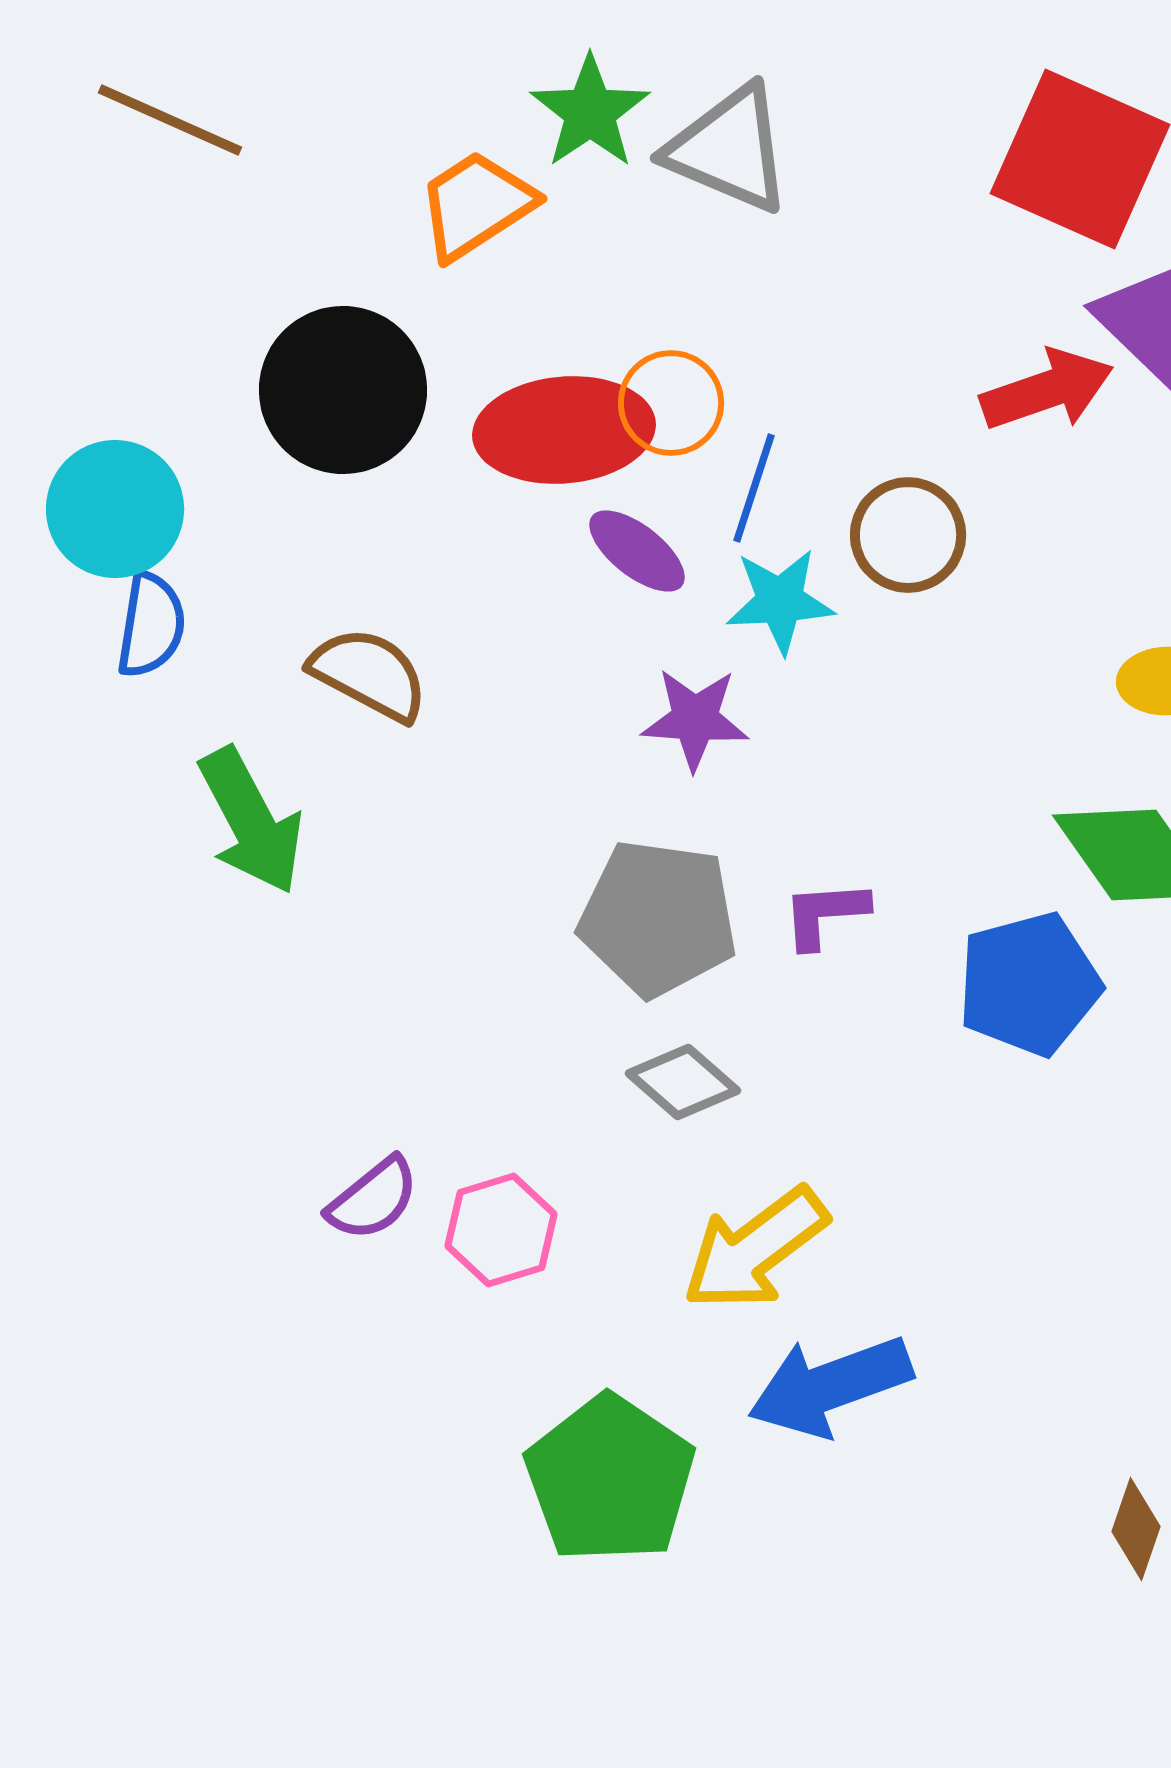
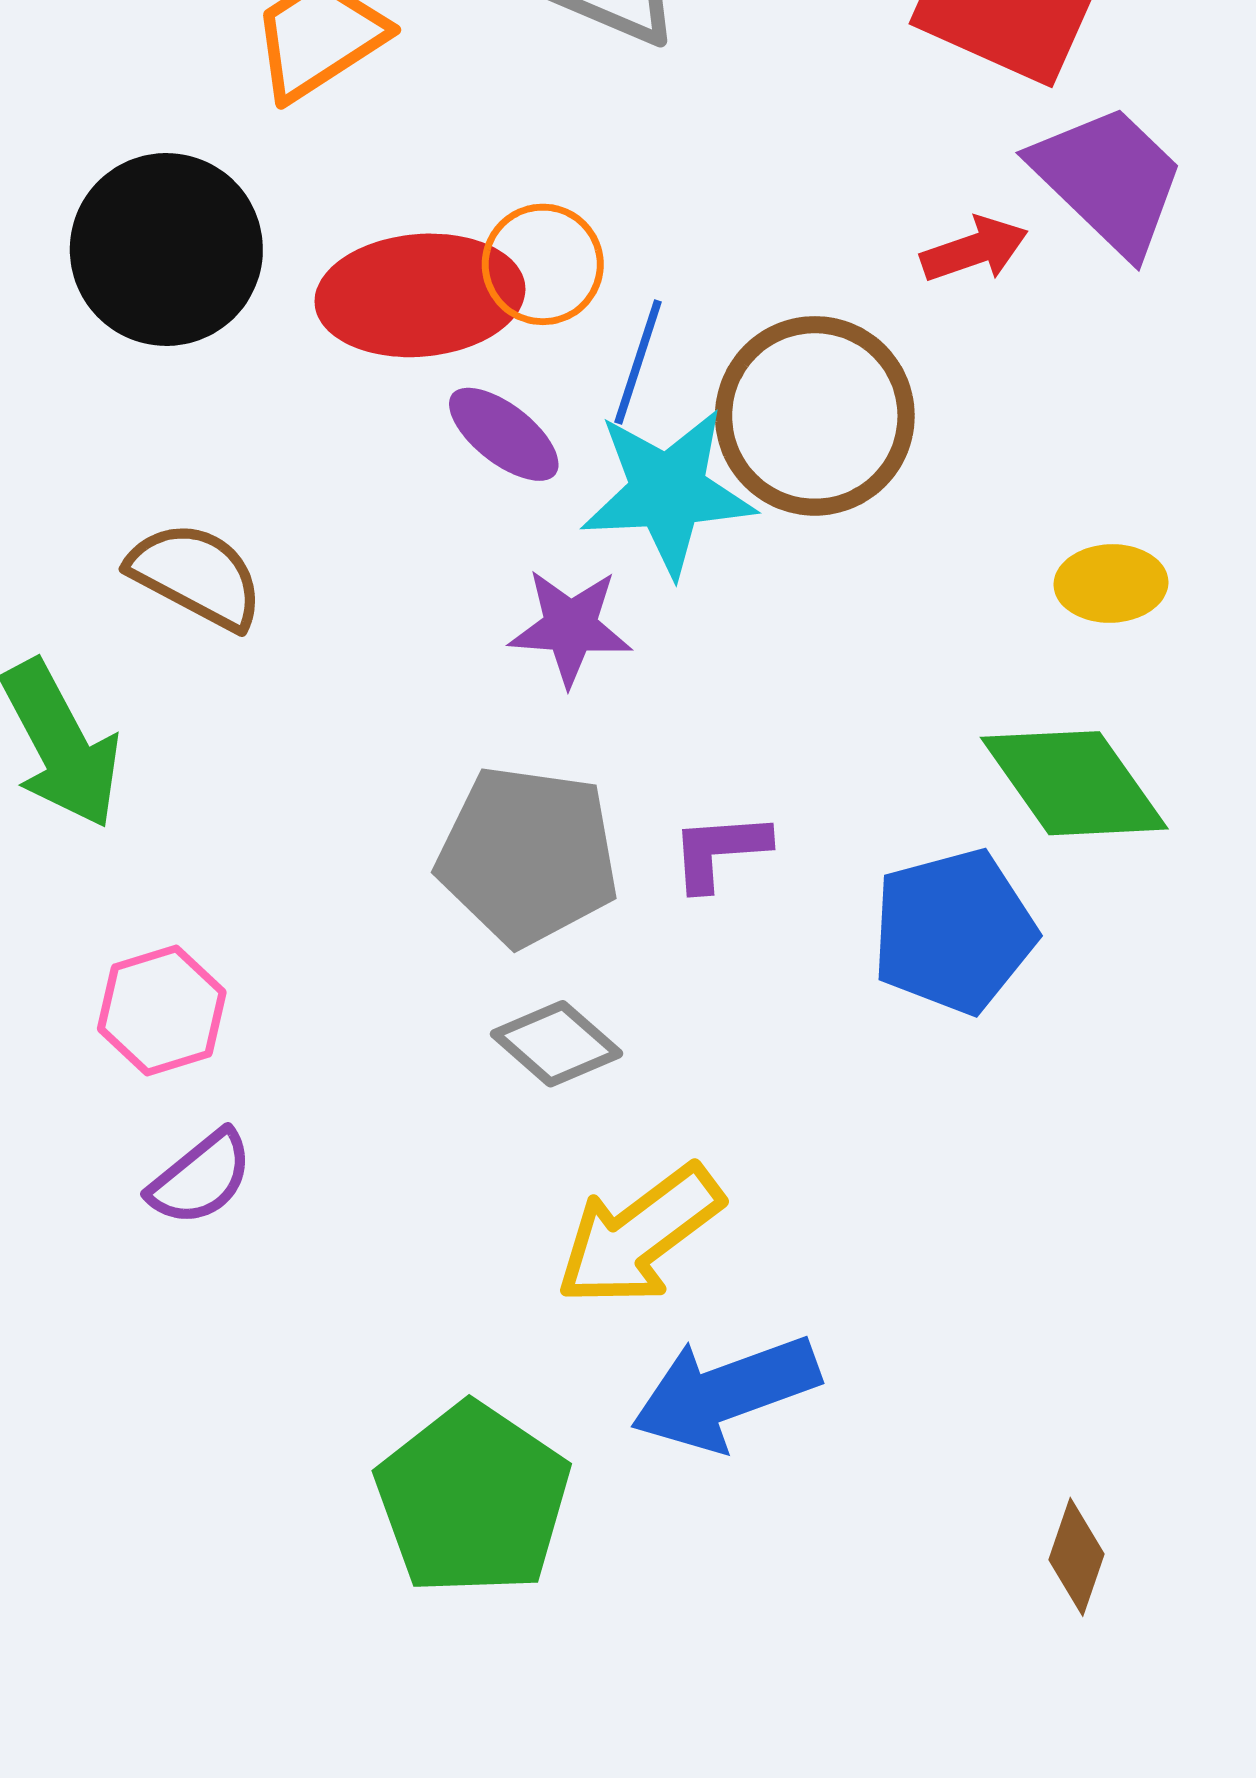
red arrow: (1047, 390) -> (974, 249), size x0.7
brown circle: (908, 535) -> (815, 416), size x1.5
cyan star: (780, 601) -> (668, 492), size x1.4
pink hexagon: (501, 1230) -> (162, 1010), moved

